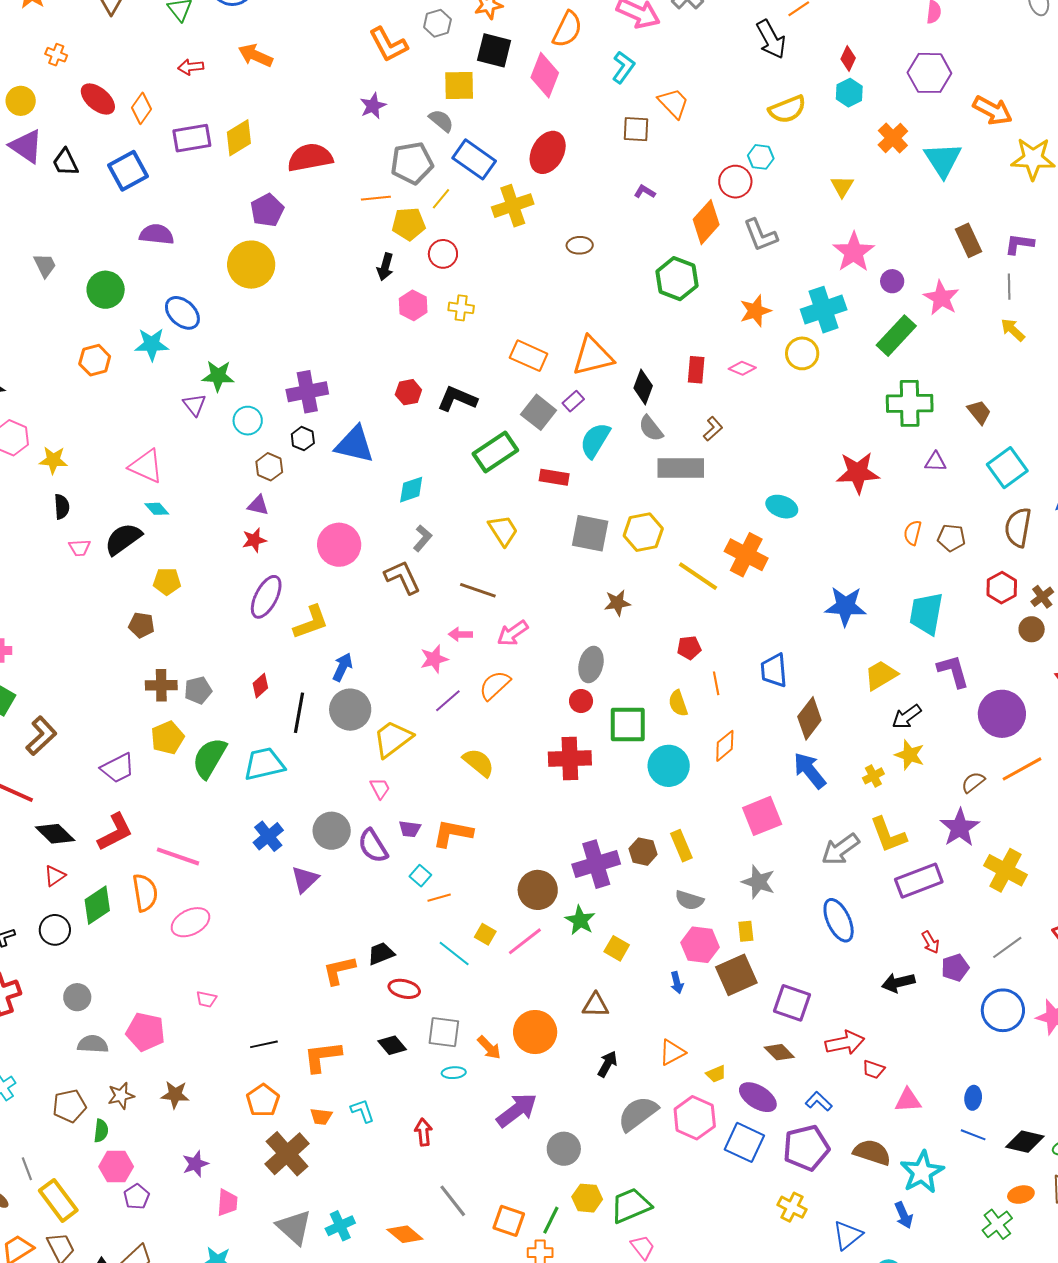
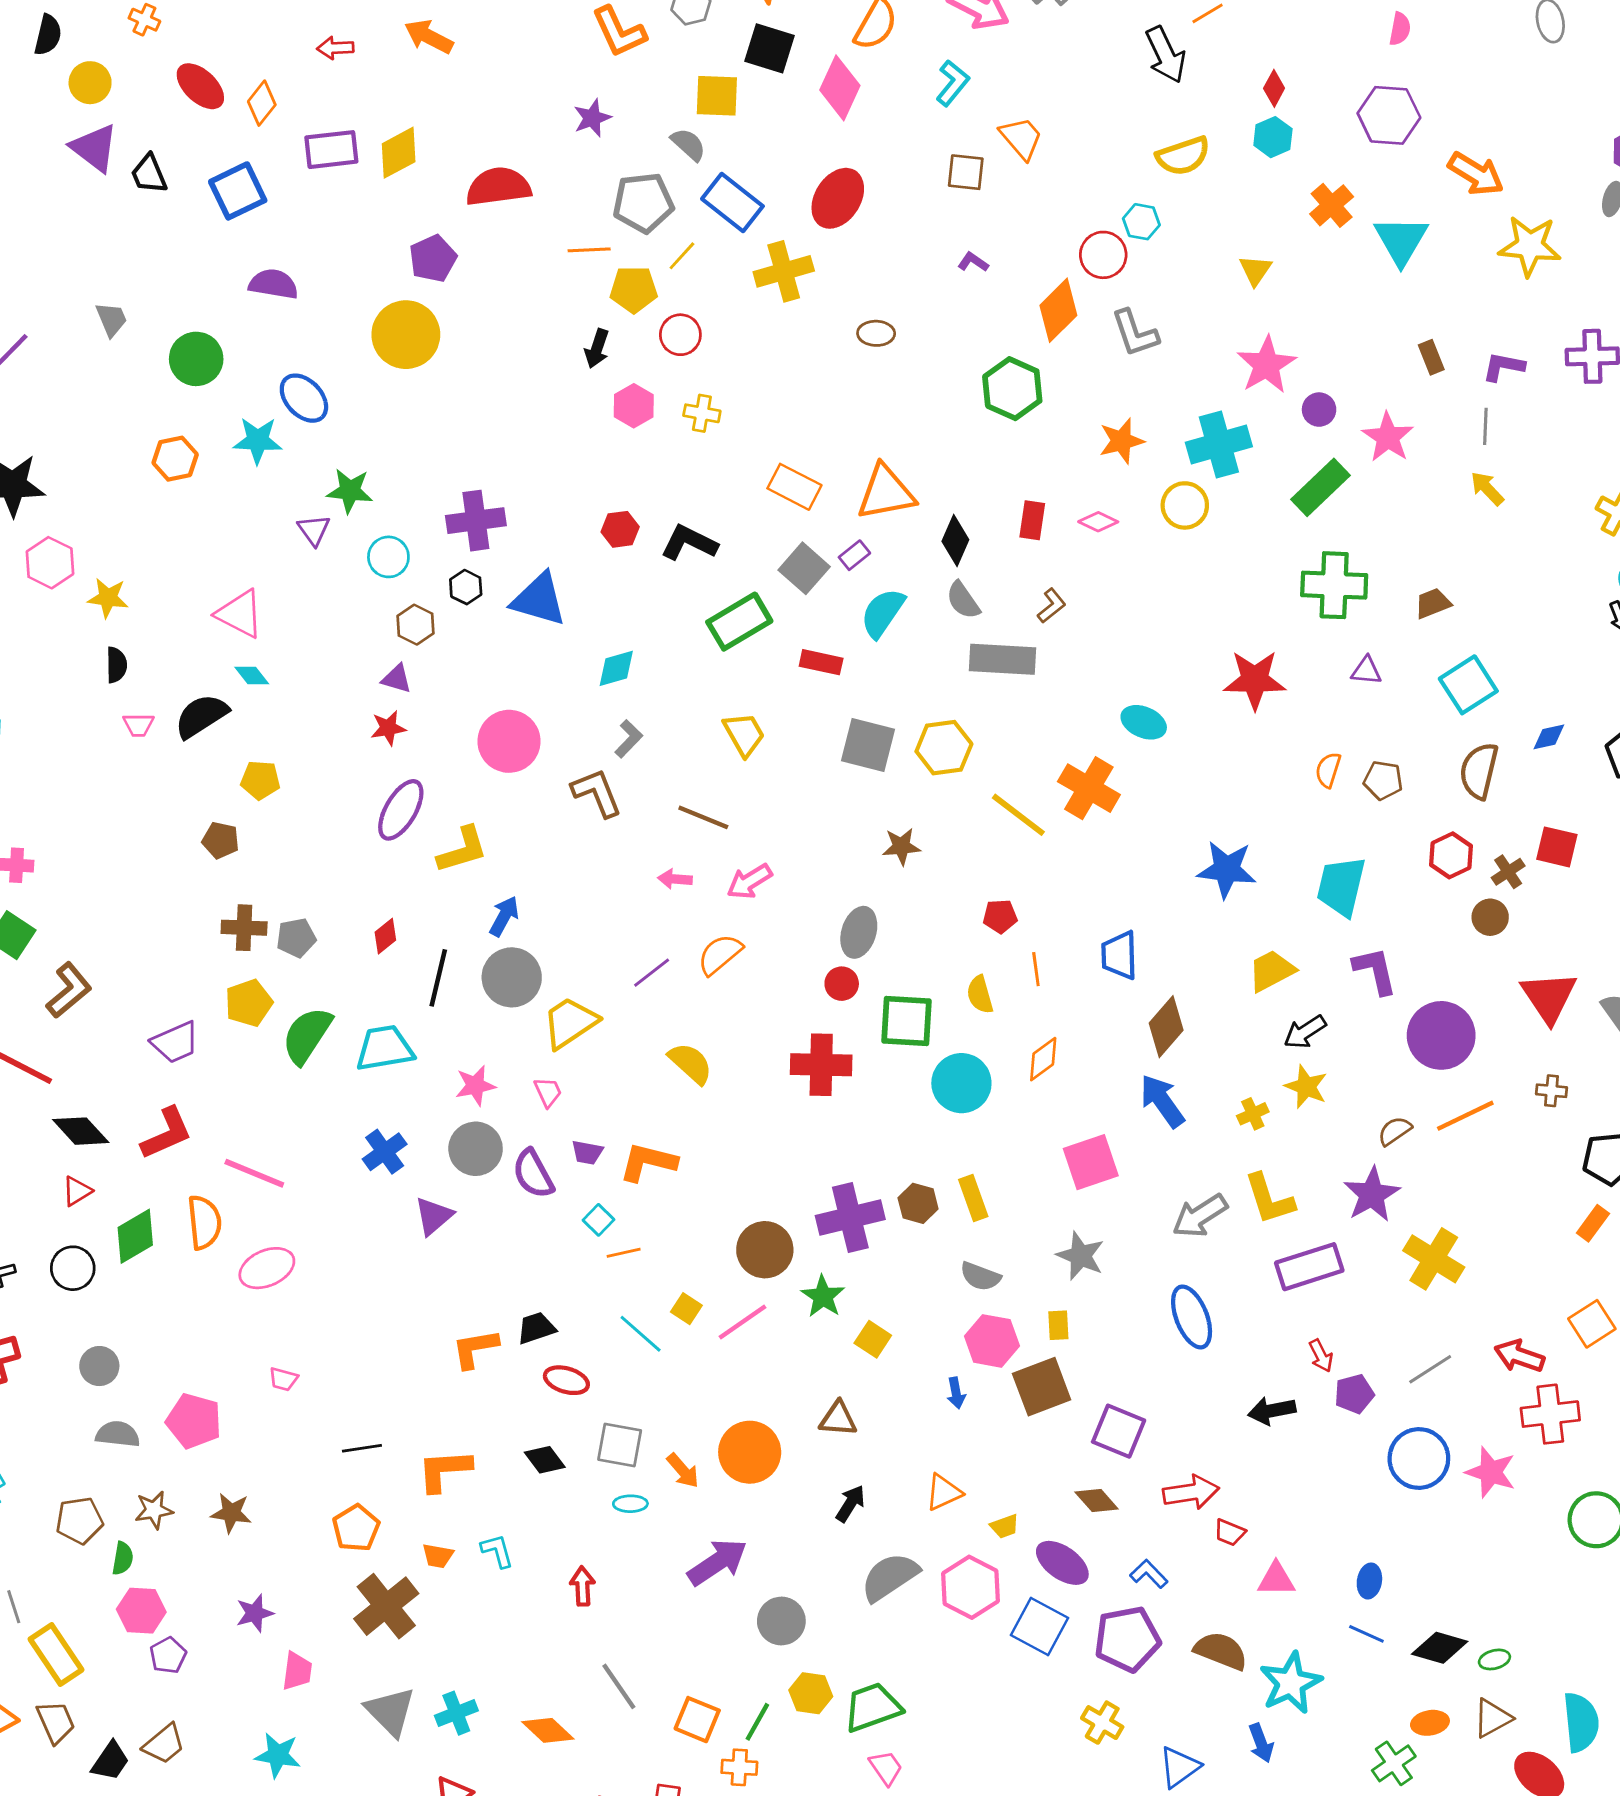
brown rectangle: (968, 240) -> (1431, 357), size x0.7
brown trapezoid: (979, 412) -> (1433, 603), turned -76
pink star: (434, 659) -> (475, 1086), moved

